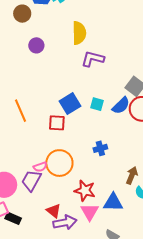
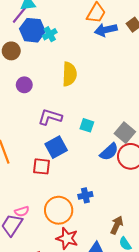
purple L-shape: (93, 59) -> (50, 117), moved
cyan square: (97, 104) -> (87, 125), moved
orange circle: (59, 163) -> (59, 210), moved

